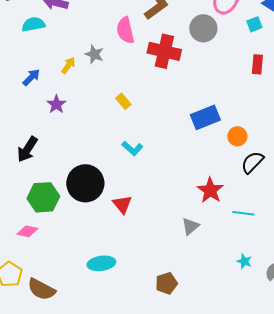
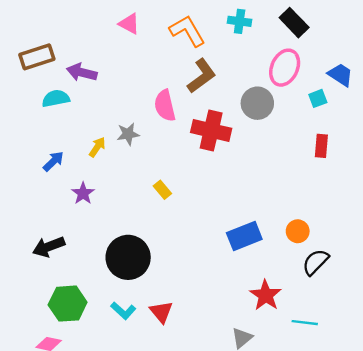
gray star: (94, 54) -> (128, 134), turned -30
blue rectangle: (205, 117) -> (244, 236), moved
cyan L-shape: (132, 148) -> (123, 311), moved
black arrow: (27, 149) -> (49, 247), turned 36
black circle: (85, 183) -> (128, 257), moved

